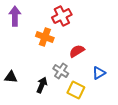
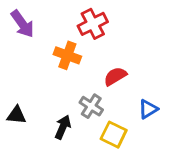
purple arrow: (15, 16) -> (22, 24), turned 144

